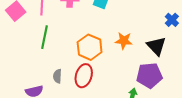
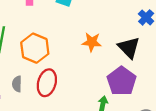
orange hexagon: (90, 47) -> (35, 48), moved
purple pentagon: (149, 75) -> (122, 81), turned -30

